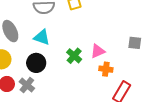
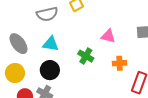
pink triangle: (98, 51) -> (108, 36), moved, turned 49

